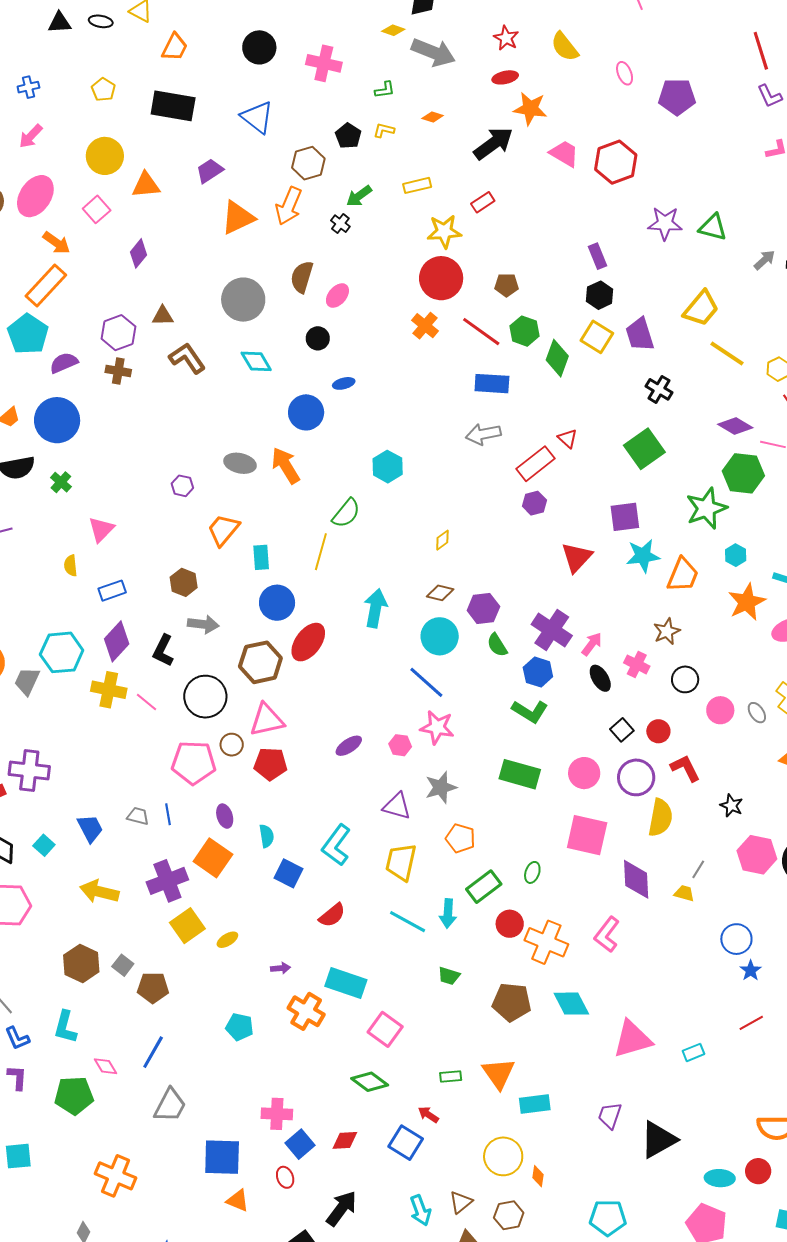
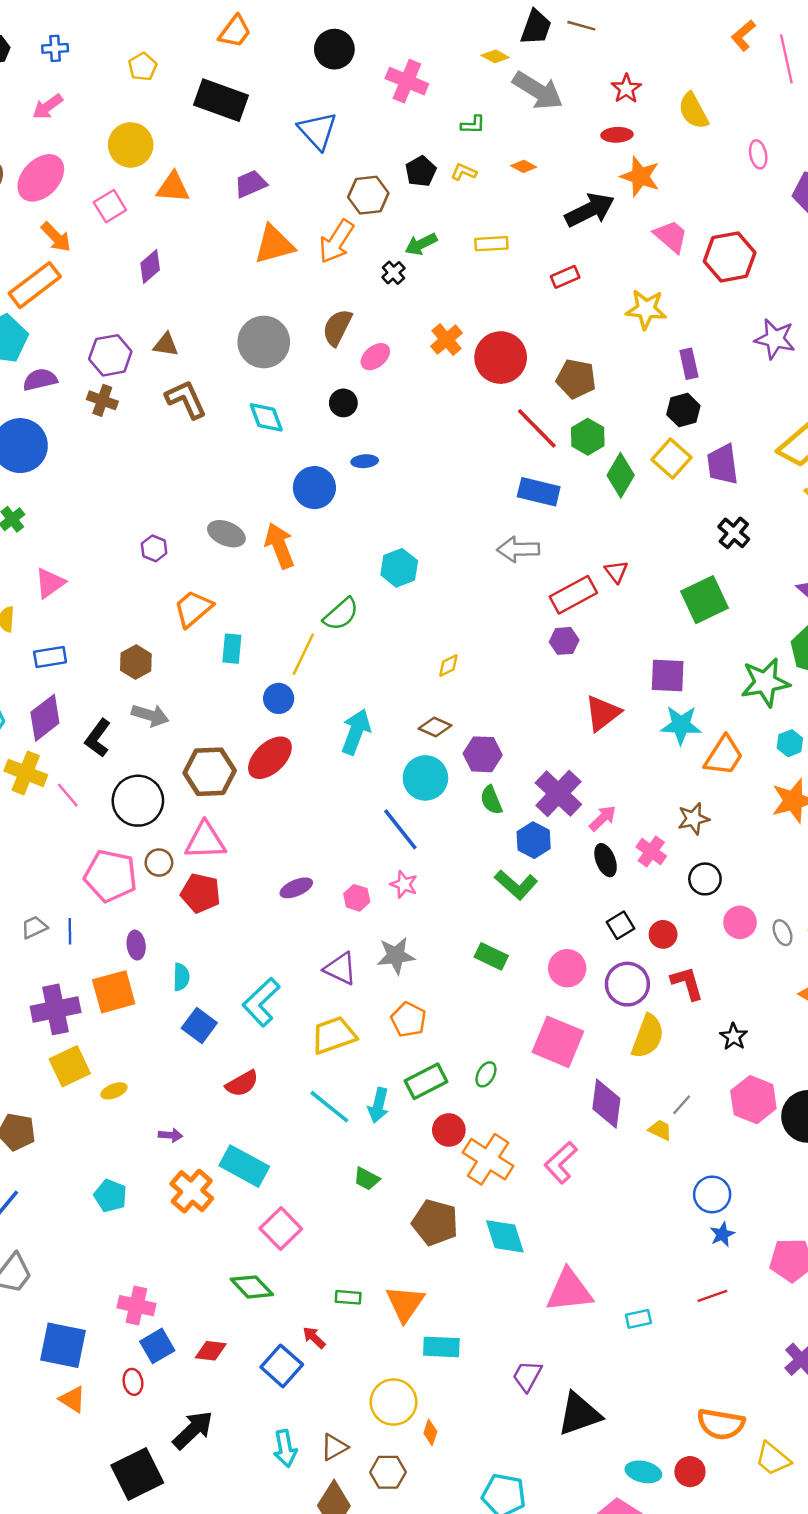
yellow star: (444, 231) -> (646, 309), moved
brown pentagon: (506, 285) -> (576, 379), size x1.4
orange cross: (425, 326) -> (447, 340), moved
blue circle: (277, 603) -> (279, 698), moved, size x0.7
pink star: (437, 727) -> (404, 884), size x0.7
green rectangle: (520, 774) -> (491, 956), size x0.7
gray trapezoid: (138, 816) -> (34, 927), turned -50
orange square: (213, 858) -> (114, 992), turned 30
yellow trapezoid: (401, 862) -> (334, 1035), turned 48

